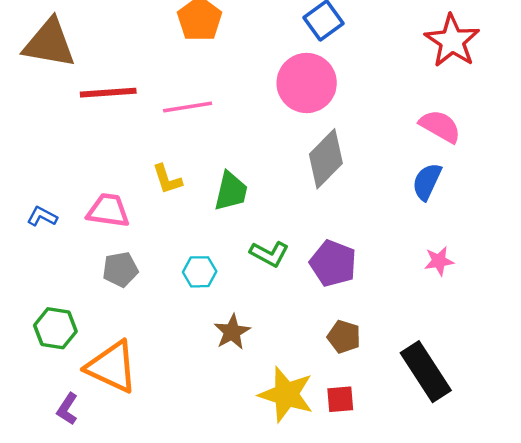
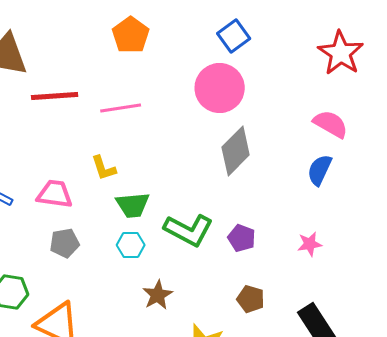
green trapezoid: (231, 191) -> (133, 205), moved, turned 72
green L-shape: (269, 254) -> (189, 230), size x1.5
pink star: (439, 261) -> (310, 244), moved
purple pentagon: (333, 263) -> (242, 238), size x0.7

